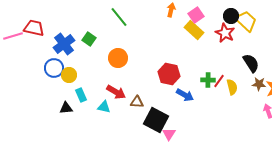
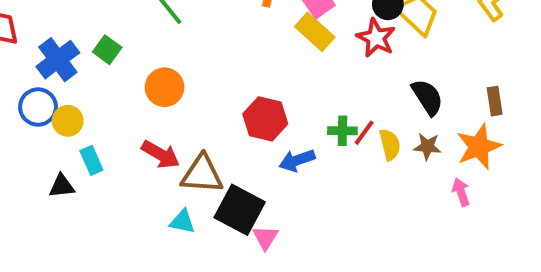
brown star: (259, 84) -> (427, 147), moved
blue arrow: (185, 95) -> (297, 160), turned 132
brown triangle: (137, 102) -> (202, 174), size x1.6
cyan triangle: (104, 107) -> (182, 222), moved

